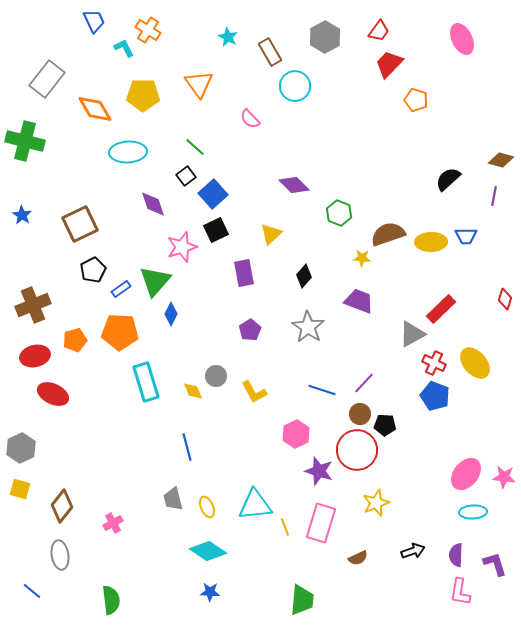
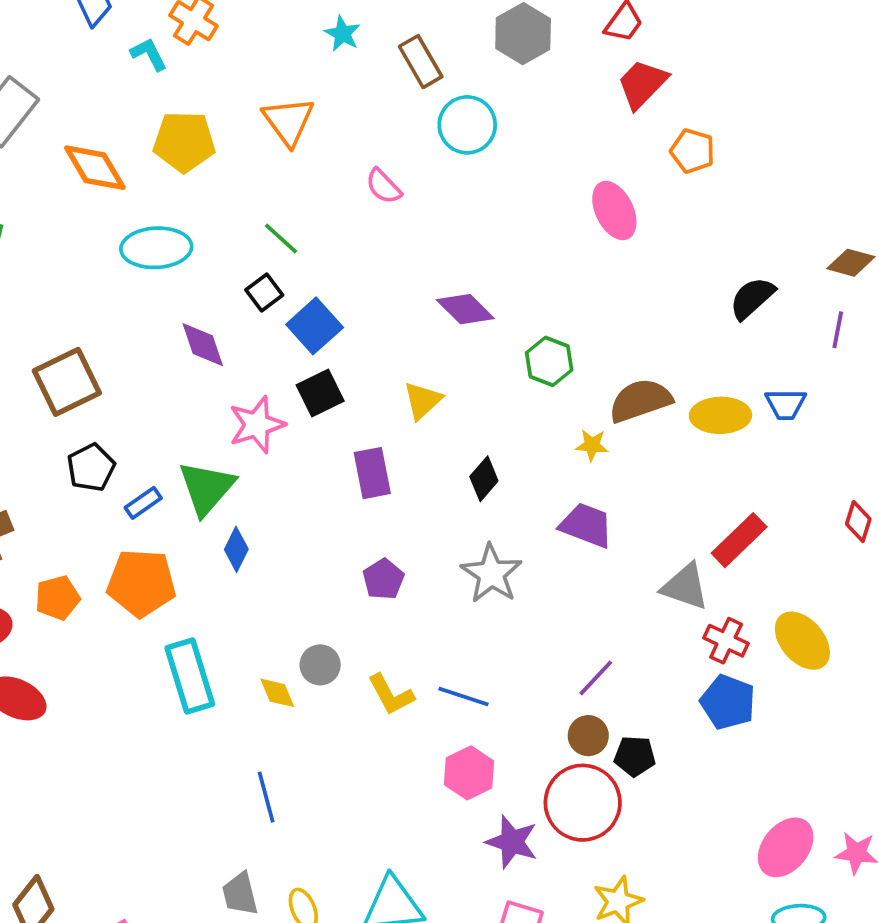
pink ellipse: (462, 39) -> (614, 211), moved
gray triangle: (412, 334) -> (685, 587), turned 48
blue line: (322, 390) -> (463, 697), moved

